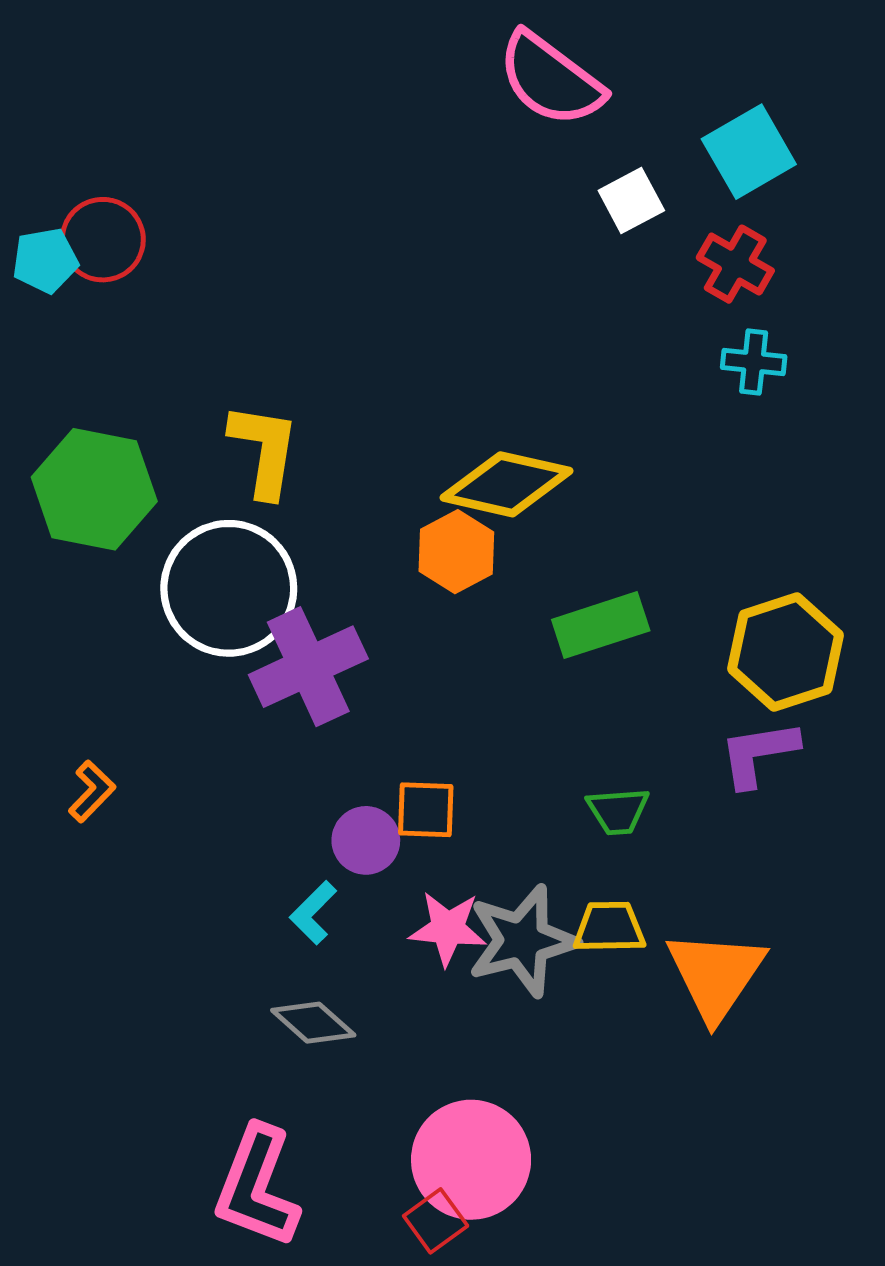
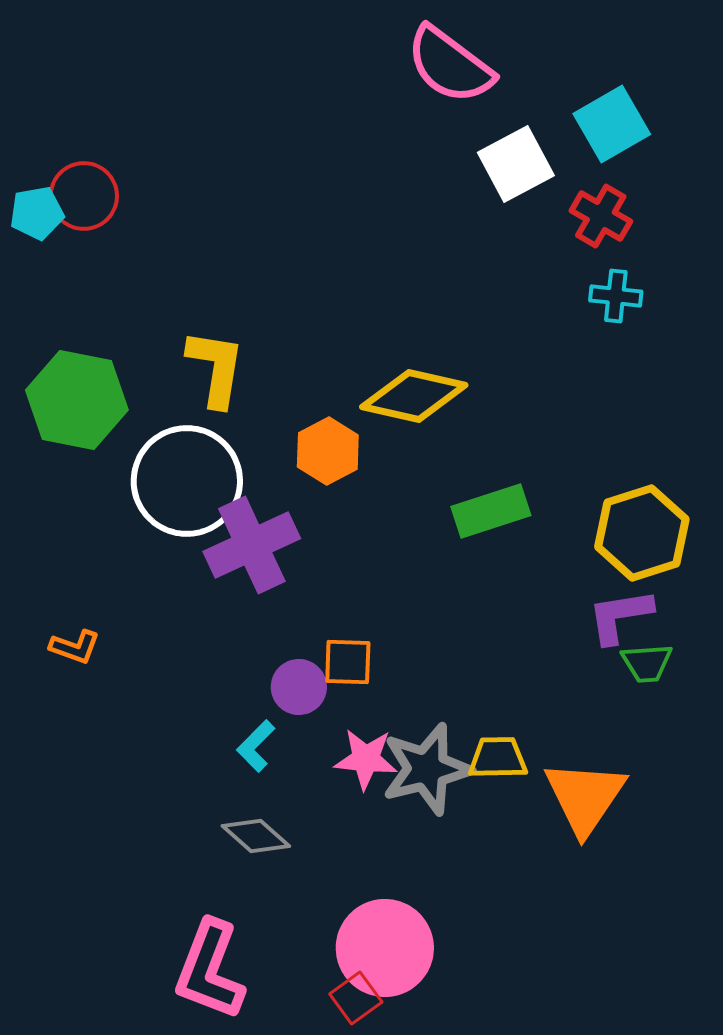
white square: (631, 200) -> (516, 164), size x1.4
orange hexagon: (456, 552) -> (328, 451), moved
orange L-shape: (92, 791) -> (75, 647), turned 66
green trapezoid: (618, 811) -> (647, 663), moved

